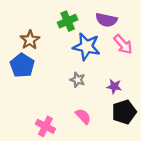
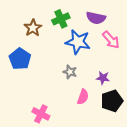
brown star: (30, 40) -> (33, 28), moved
pink semicircle: (83, 116) -> (83, 97), moved, turned 63

